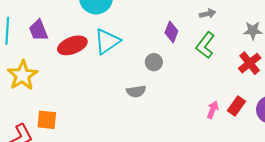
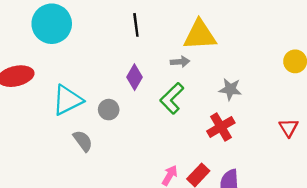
cyan triangle: (107, 41) -> (67, 100), moved
gray semicircle: (136, 91) -> (83, 141), turned -126

